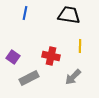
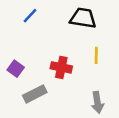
blue line: (25, 13) -> (30, 16), turned 32
gray arrow: (73, 77) -> (97, 102), moved, turned -54

